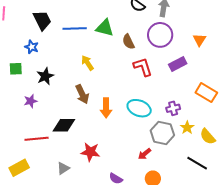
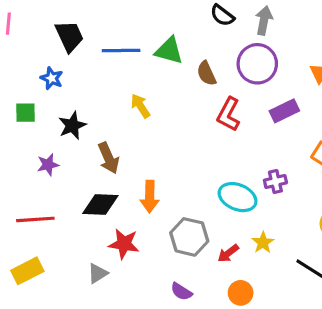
red L-shape: (143, 67) -> (229, 114), turned -135
brown arrow: (82, 94) -> (108, 158), moved
orange arrow: (106, 108) -> (150, 197), moved
cyan ellipse: (139, 108) -> (238, 197), moved
yellow star: (187, 128) -> (263, 243), moved
gray hexagon: (162, 133) -> (189, 237), moved
red line: (37, 139) -> (35, 219), moved
red star: (90, 152) -> (124, 244), moved

